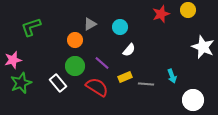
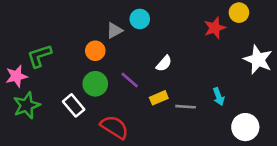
red star: (161, 14) -> (215, 28), moved
green L-shape: (31, 27) -> (39, 56), moved
cyan circle: (120, 27) -> (140, 19), moved
red semicircle: (97, 87) -> (114, 127), moved

